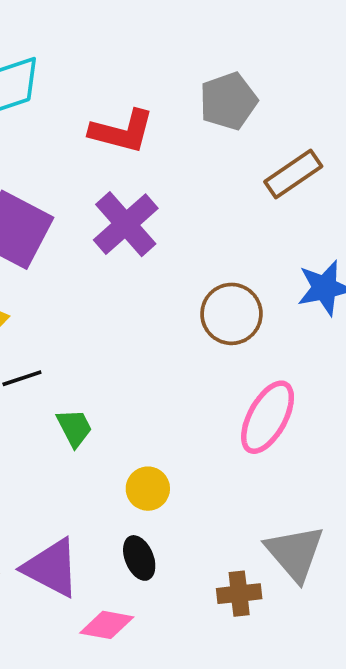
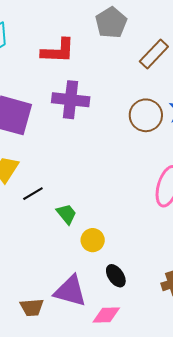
purple cross: (126, 224) -> (71, 100), turned -30
brown circle: (231, 314) -> (146, 115), moved
yellow circle: (148, 489) -> (93, 240), moved

